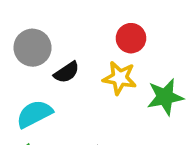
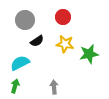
red circle: (131, 38) -> (63, 17), moved
gray circle: (33, 48) -> (25, 20), moved

